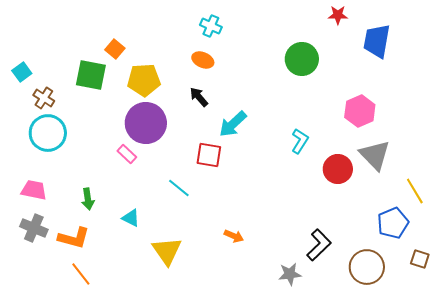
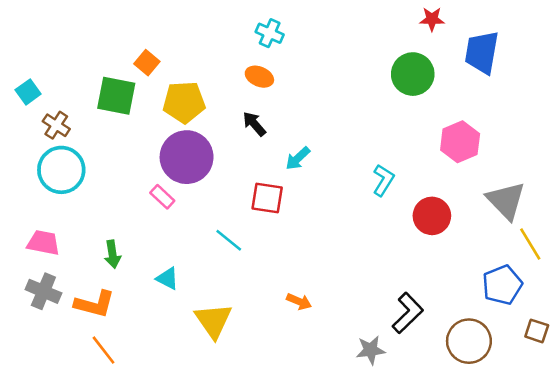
green circle: (302, 59) -> (413, 74), moved
cyan arrow: (233, 124) -> (298, 158), size x0.7
gray triangle: (375, 155) -> (506, 201), moved

